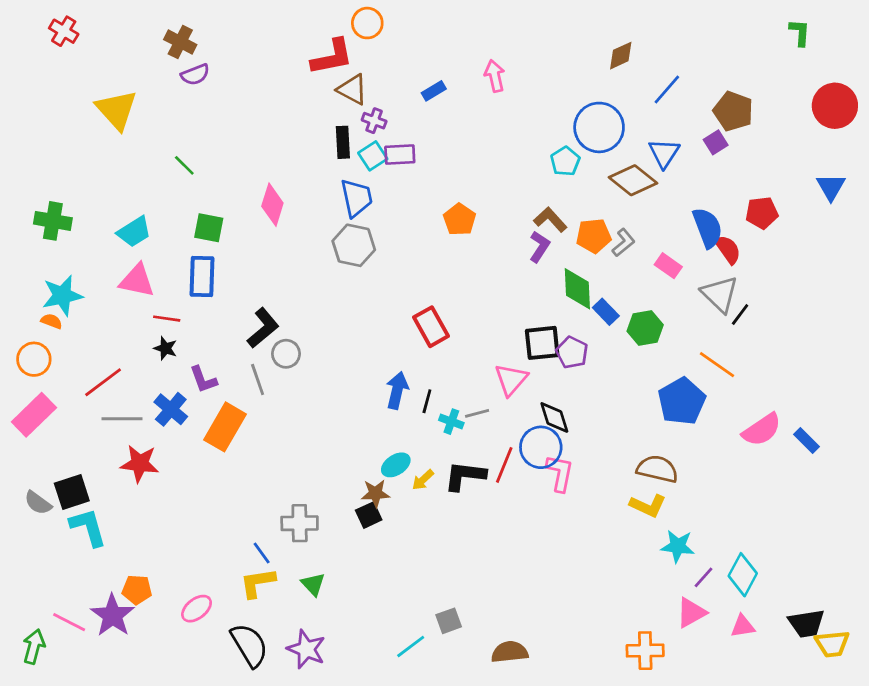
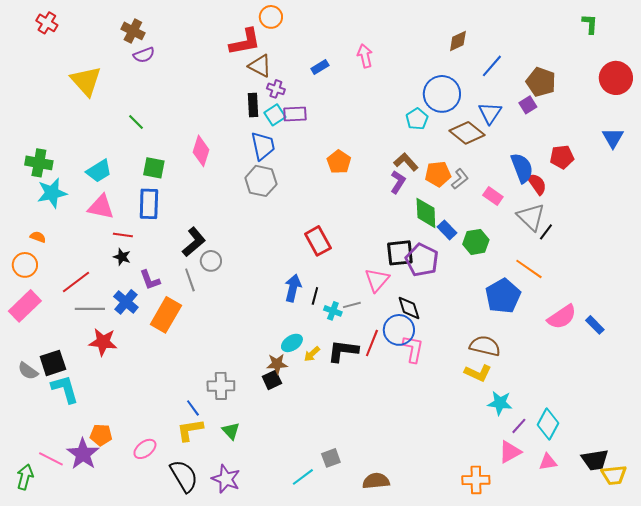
cyan star: (62, 295) -> (52, 193), moved
purple pentagon: (572, 352) -> (422, 260), size x1.4

